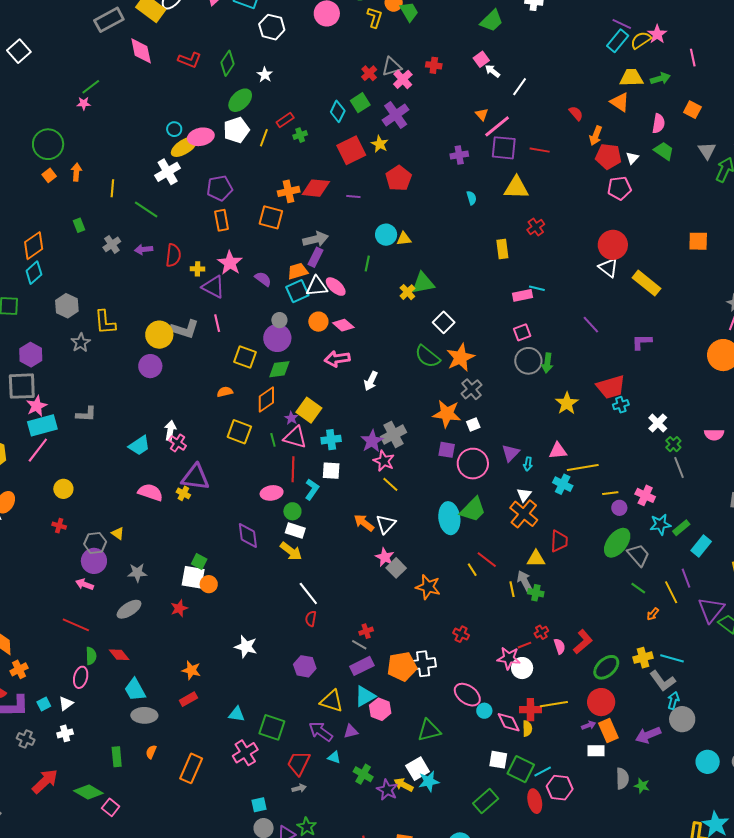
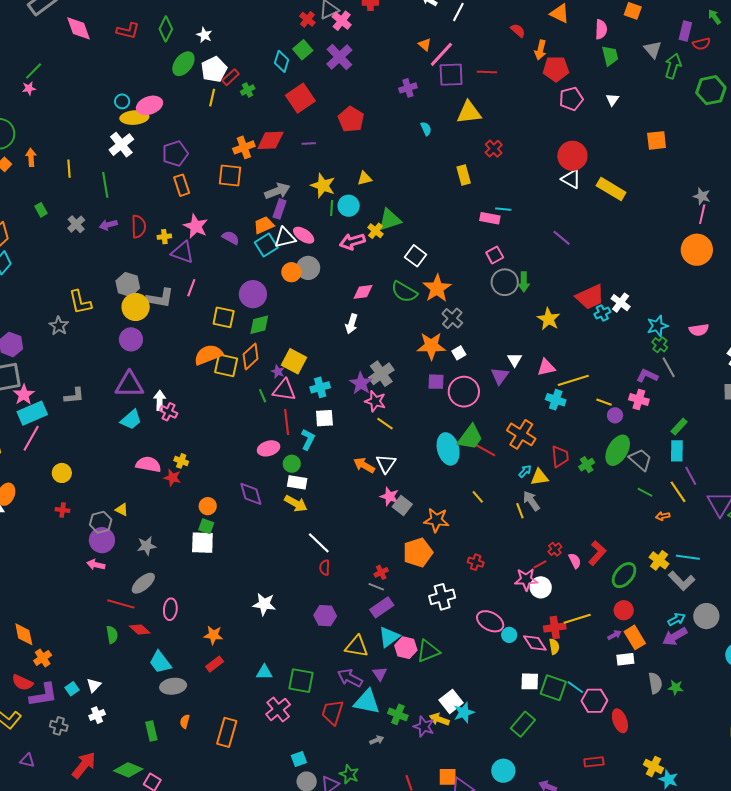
white pentagon: (236, 130) -> (214, 69), moved
yellow star: (380, 144) -> (323, 186), moved, size x1.4
yellow ellipse: (184, 147) -> (134, 118), turned 36
green trapezoid: (664, 151) -> (610, 56), turned 50
white triangle: (632, 158) -> (612, 100), moved
green line: (146, 209) -> (105, 185), turned 55
cyan circle: (386, 235) -> (349, 206), moved
pink rectangle: (522, 295) -> (490, 218), turned 30
gray hexagon: (67, 306) -> (128, 284), moved
gray circle: (279, 320) -> (308, 268), moved, size x1.5
pink line: (217, 323) -> (191, 288), turned 42
pink diamond: (343, 325) -> (363, 292), moved, turned -40
purple L-shape: (642, 342) -> (647, 376), moved, turned 35
pink arrow: (337, 359) -> (352, 242), moved
orange semicircle: (225, 392) -> (208, 355), size x1.8
white cross: (658, 423) -> (621, 303), moved
yellow square: (239, 432) -> (226, 365), moved
cyan arrow: (528, 464) -> (525, 471), moved, turned -136
purple triangle: (195, 477) -> (129, 385), moved
yellow line: (610, 493) -> (604, 402), turned 35
white triangle: (524, 495) -> (515, 360), moved
cyan star: (660, 524) -> (657, 326), moved
cyan rectangle: (701, 546) -> (677, 451), moved, turned -30
red line: (487, 560) -> (485, 450), moved
orange circle: (209, 584) -> (208, 506), moved
green cross: (536, 593) -> (587, 465), moved, turned -35
red star: (179, 608) -> (172, 478), moved, turned -30
orange arrow: (653, 614) -> (663, 516), turned 48
red line: (76, 625) -> (121, 604), moved
yellow cross: (643, 658) -> (659, 560), turned -30
orange pentagon: (402, 666) -> (418, 553), moved
pink ellipse: (81, 677) -> (170, 609), moved
cyan arrow: (673, 701) -> (676, 619), moved, turned 54
red circle: (601, 702) -> (624, 610), size x0.7
green triangle: (429, 730) -> (428, 651), moved
purple triangle: (351, 731) -> (380, 674), turned -42
cyan triangle: (334, 757) -> (367, 702), size x2.0
cyan line: (543, 772) -> (575, 687), turned 72
gray arrow: (299, 788) -> (377, 740), moved
red ellipse: (535, 801) -> (620, 721), moved

